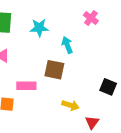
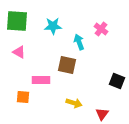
pink cross: (91, 18) -> (101, 29), moved
yellow arrow: (70, 105) -> (74, 103), moved

